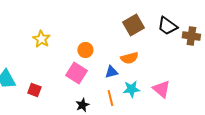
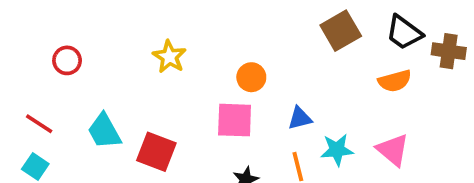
orange semicircle: (129, 58) -> (395, 81), moved
pink square: (76, 73) -> (235, 120), turned -30
red square: (34, 90) -> (156, 152), size x1.5

